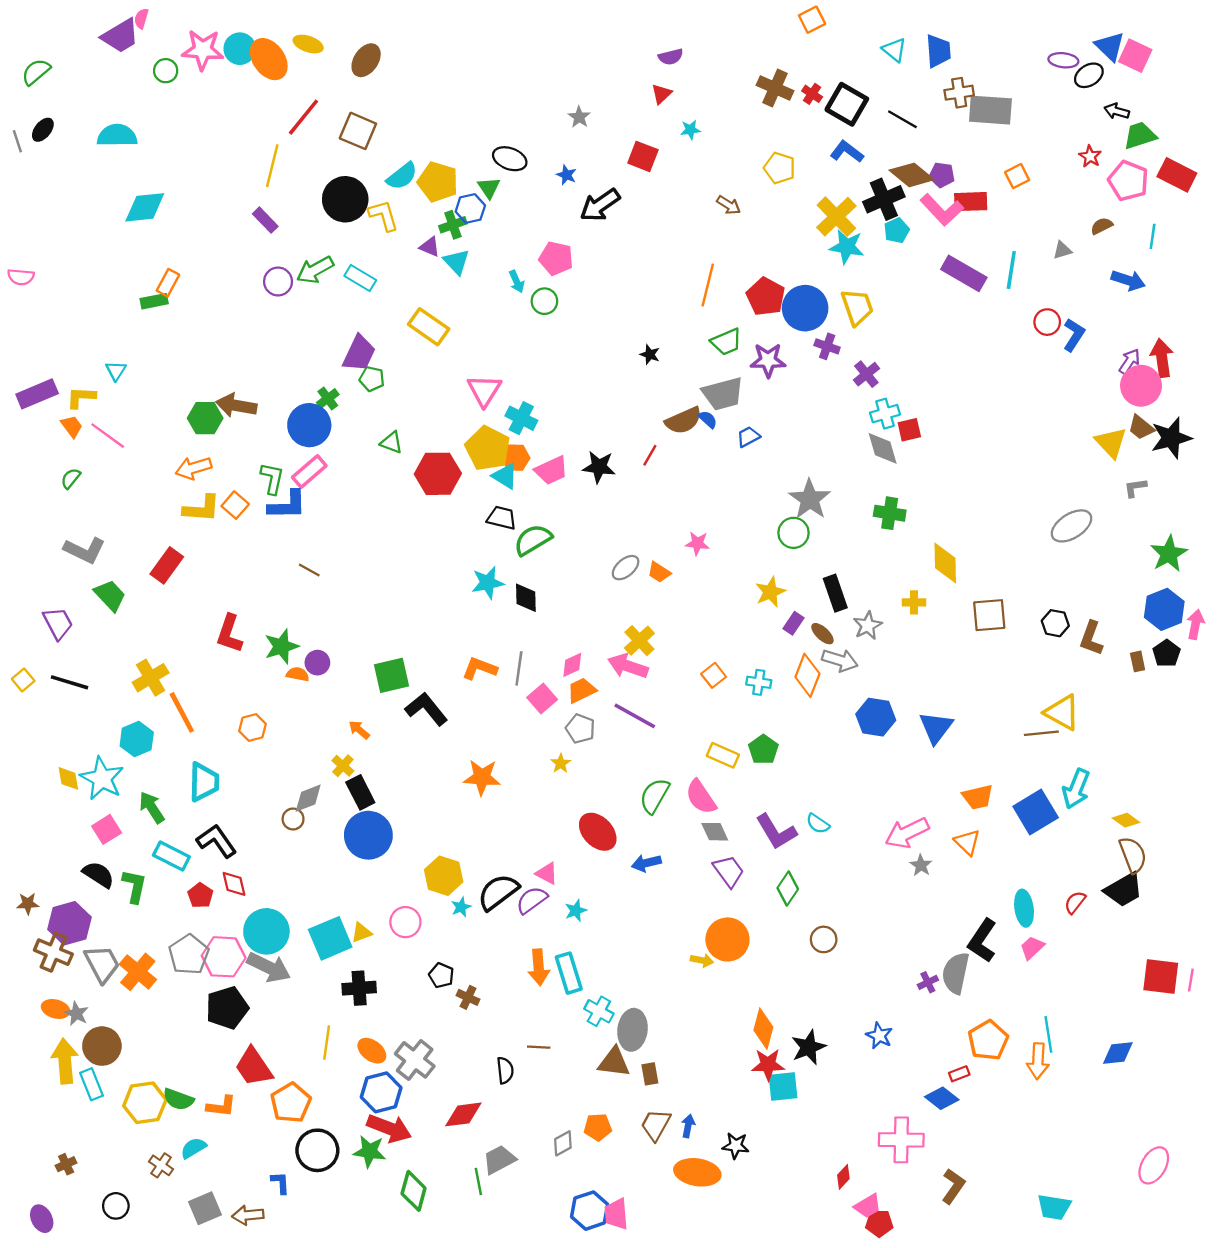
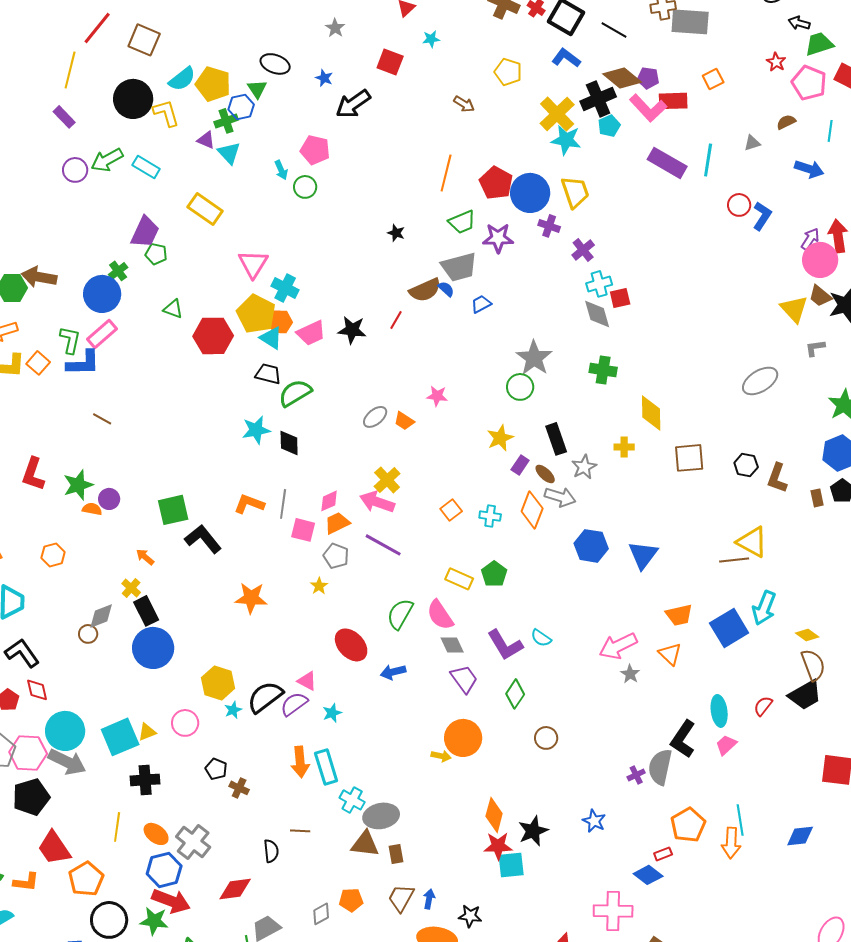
pink square: (542, 699) -> (303, 530), turned -35
gray ellipse: (632, 1030) -> (381, 816), turned 72

